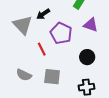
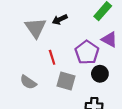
purple pentagon: (61, 33) -> (87, 52), moved
gray square: (52, 77) -> (66, 81), moved

